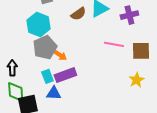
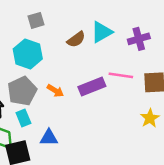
gray pentagon: (45, 47) -> (22, 91), moved
purple rectangle: (65, 75) -> (92, 87), moved
cyan rectangle: (47, 76) -> (23, 118), moved

